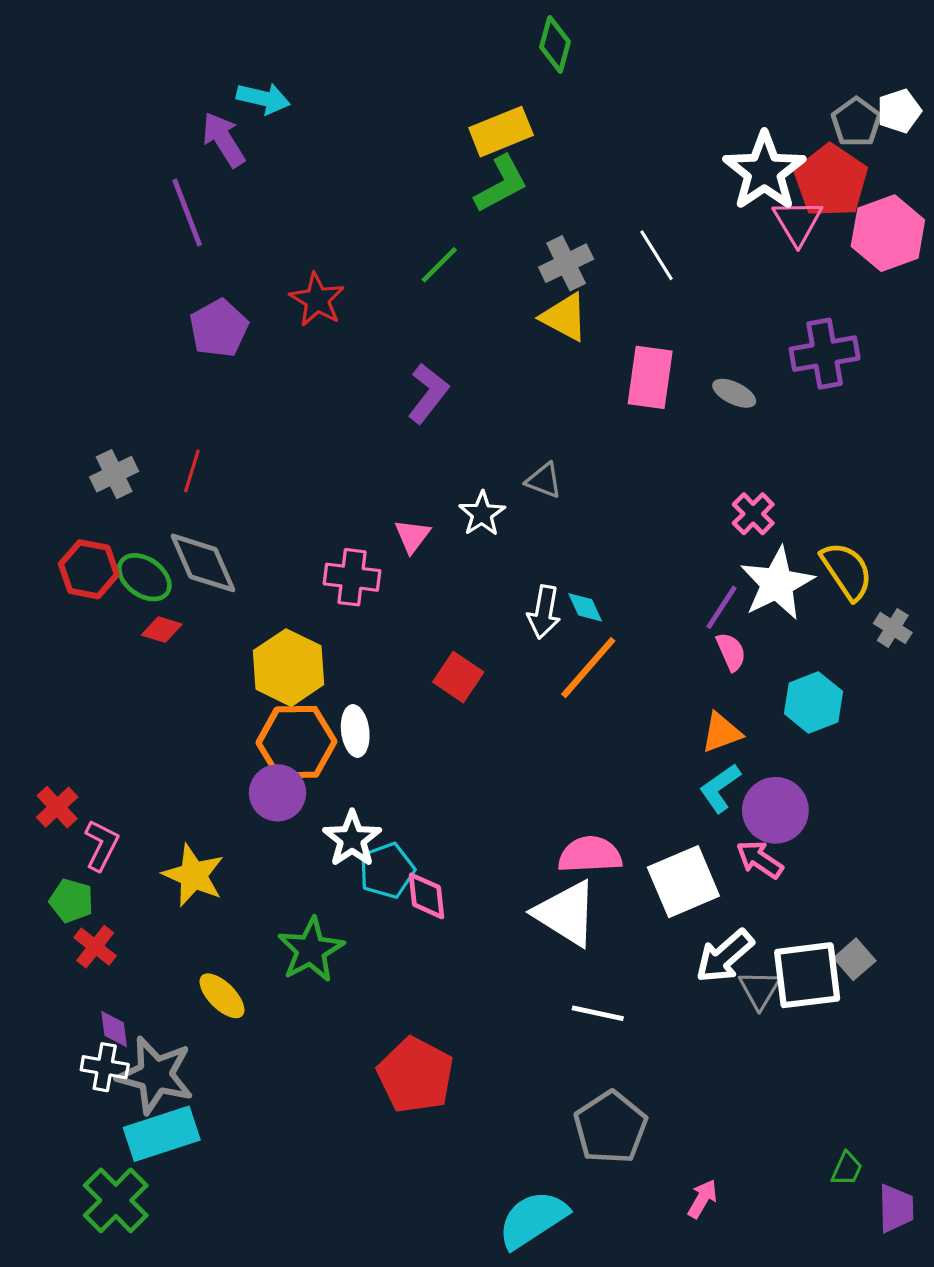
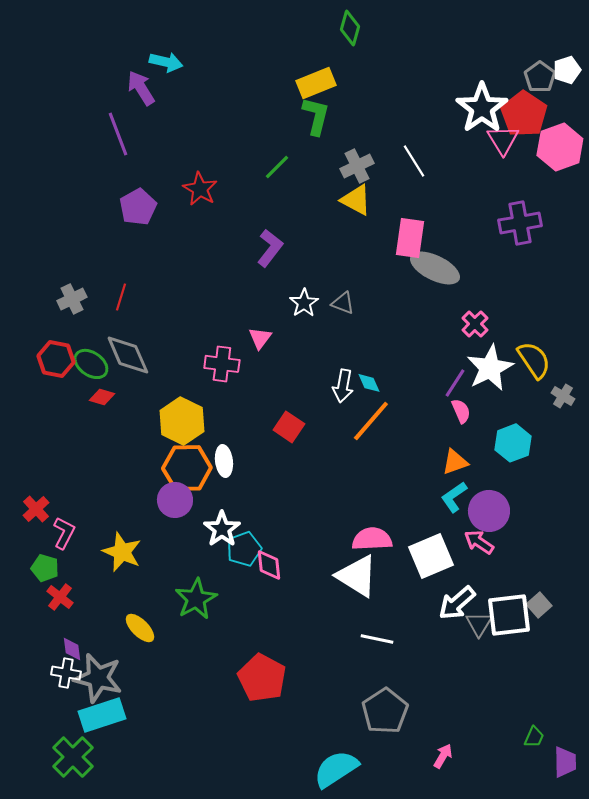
green L-shape: (501, 184) -> (316, 116), turned -48
gray ellipse: (734, 393) -> (435, 268), moved, size x1.8
white star: (482, 514) -> (304, 303), moved

